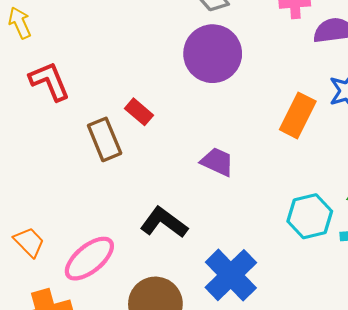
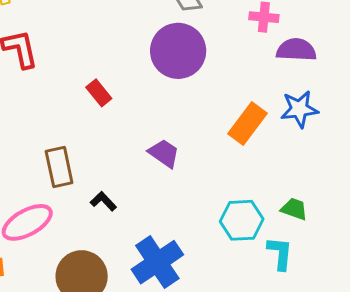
brown rectangle: (105, 139) -> (59, 167), moved
black L-shape: (164, 223) -> (103, 201), size x0.6

